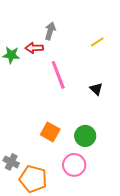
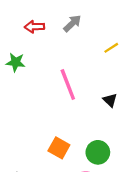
gray arrow: (50, 31) -> (72, 23), moved, turned 30
red arrow: (34, 48) -> (34, 27), moved

